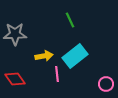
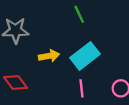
pink line: (57, 74) -> (81, 88), moved

